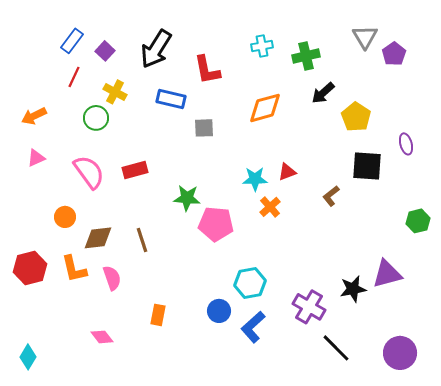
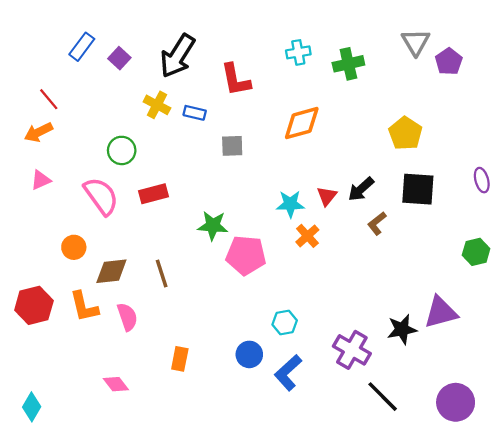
red line: (74, 77) -> (49, 99), moved, turned -65
yellow cross: (115, 92) -> (157, 105), moved
black arrow: (323, 93) -> (361, 189), moved
blue rectangle: (171, 99) -> (195, 113), size x0.7
green circle: (96, 118) -> (122, 150), moved
purple ellipse: (406, 144) -> (482, 180), moved
red triangle: (287, 172) -> (327, 196), turned -30
cyan hexagon: (250, 283) -> (285, 323), size x0.7

